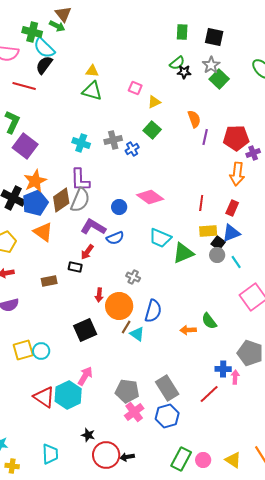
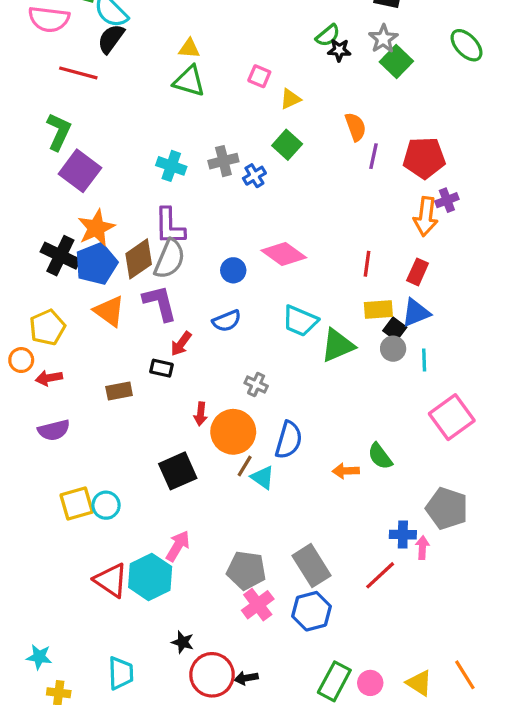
purple cross: (253, 153) -> (447, 200), moved
purple L-shape: (93, 227) -> (160, 303), moved, turned 45
cyan line: (236, 262) -> (424, 360), turned 32

